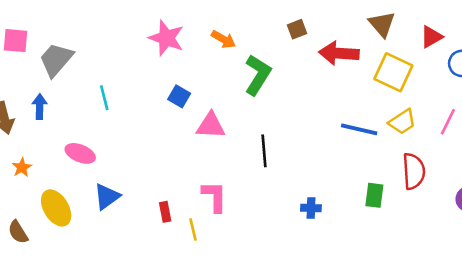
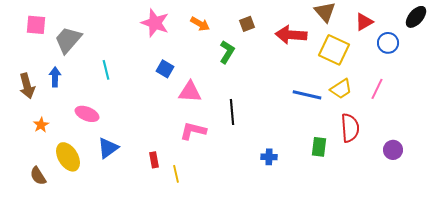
brown square: (297, 29) -> (247, 24), moved
green L-shape: (258, 75) -> (227, 52), size x0.7
pink L-shape: (215, 197) -> (193, 131), moved, turned -76

